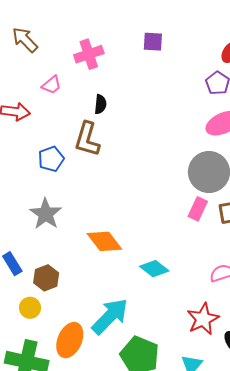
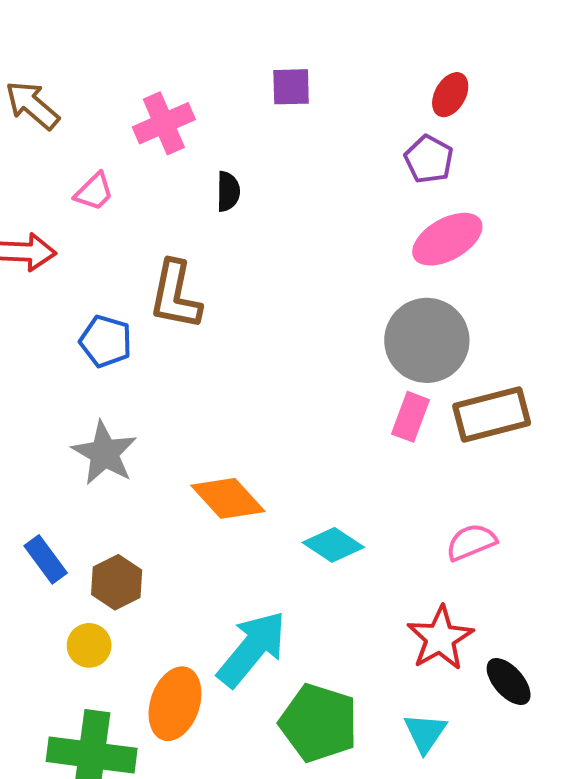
black semicircle: (100, 104) -> (228, 191), moved
blue pentagon: (51, 159) -> (106, 341), turned -30

